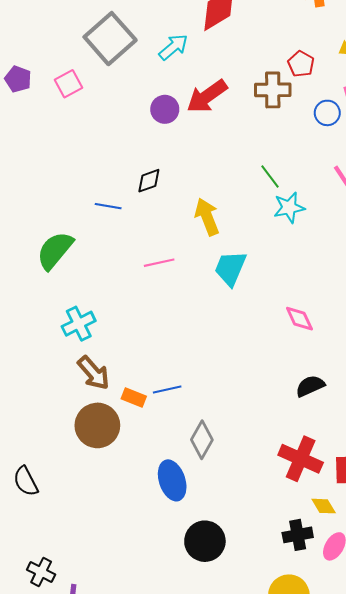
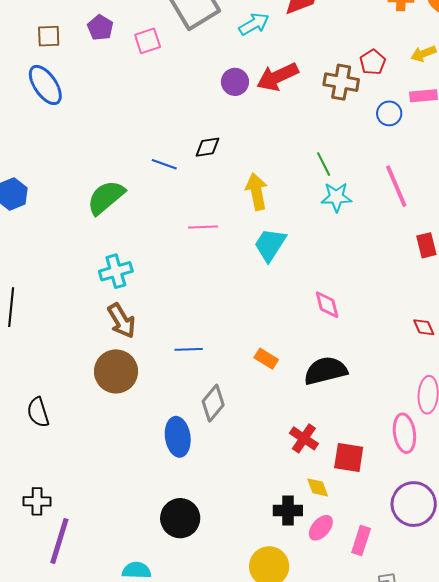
black semicircle: (310, 386) -> (326, 371), size x1.5
orange rectangle: (134, 397) -> (266, 359), moved
red cross: (301, 459) -> (304, 438), size x0.7
black circle: (205, 541) -> (180, 518), moved
black cross: (41, 572) -> (37, 501), turned -36

